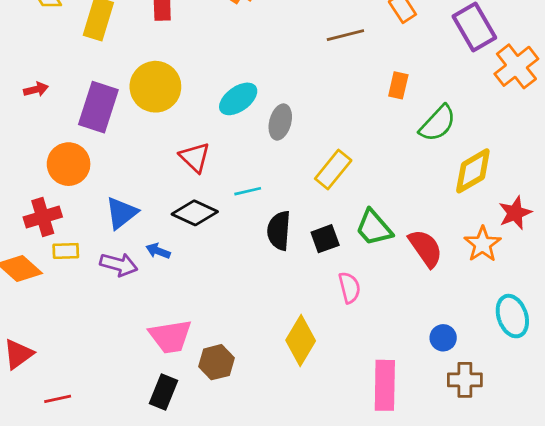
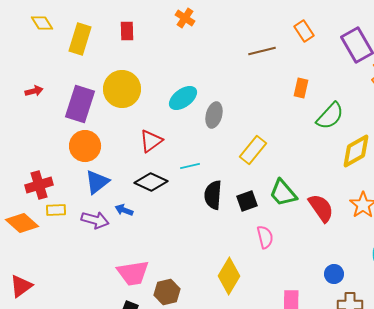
red triangle: (195, 157) -> (151, 141), turned 40
orange circle: (69, 164) -> (85, 146), moved

